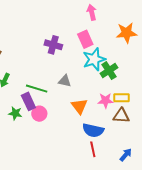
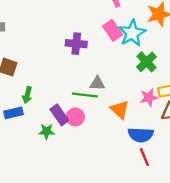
cyan star: (94, 59) -> (132, 33), moved
green line: (37, 89) -> (85, 95), moved
pink circle: (39, 114) -> (75, 117), moved

